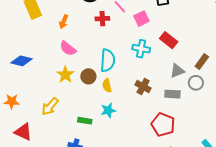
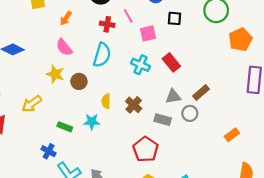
cyan semicircle: (108, 60) -> (102, 55), moved
yellow star: (65, 75) -> (55, 74), turned -30
yellow semicircle: (107, 85) -> (106, 101), moved

